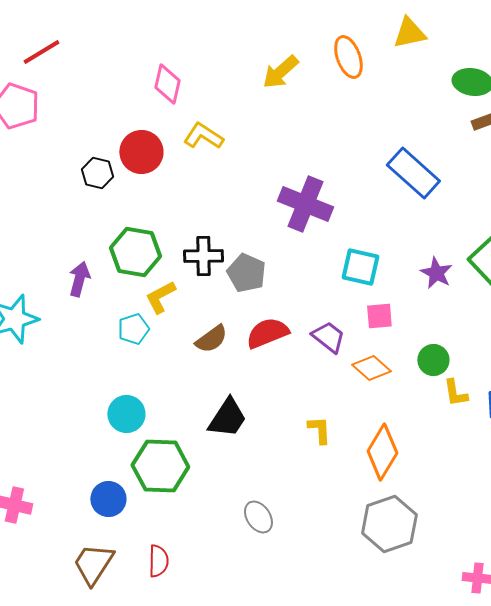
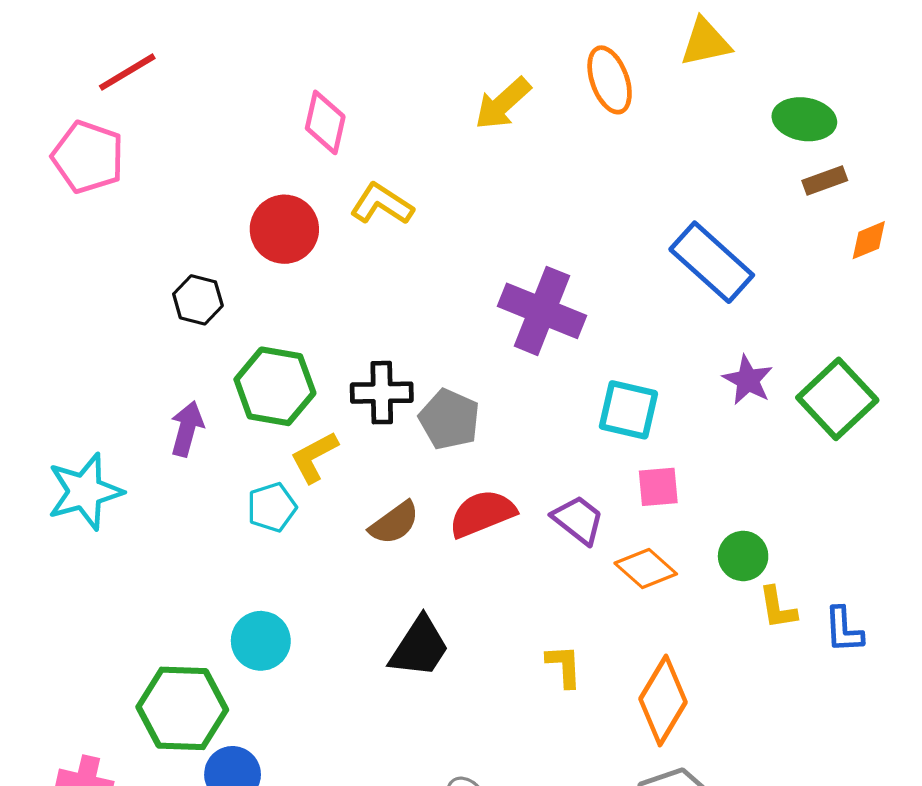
black hexagon: (97, 173) -> (198, 300), moved
purple star: (436, 273) -> (748, 380), moved
green hexagon: (160, 466) -> (182, 708), moved

